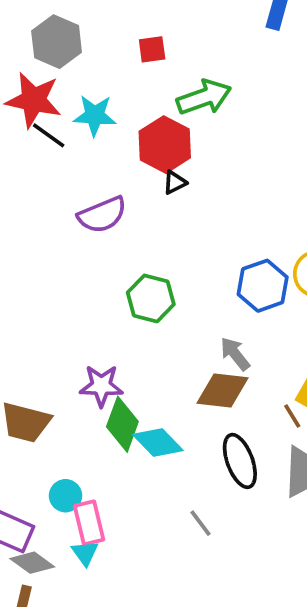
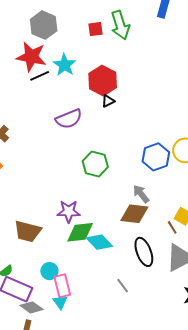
green arrow: (204, 97) -> (120, 25), moved, turned 92
cyan star: (95, 115) -> (65, 65), turned 30
black line: (49, 135) -> (40, 76), turned -60
green diamond: (122, 424) -> (80, 232), turned 64

